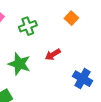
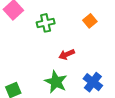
green star: (19, 64) -> (56, 82), moved

